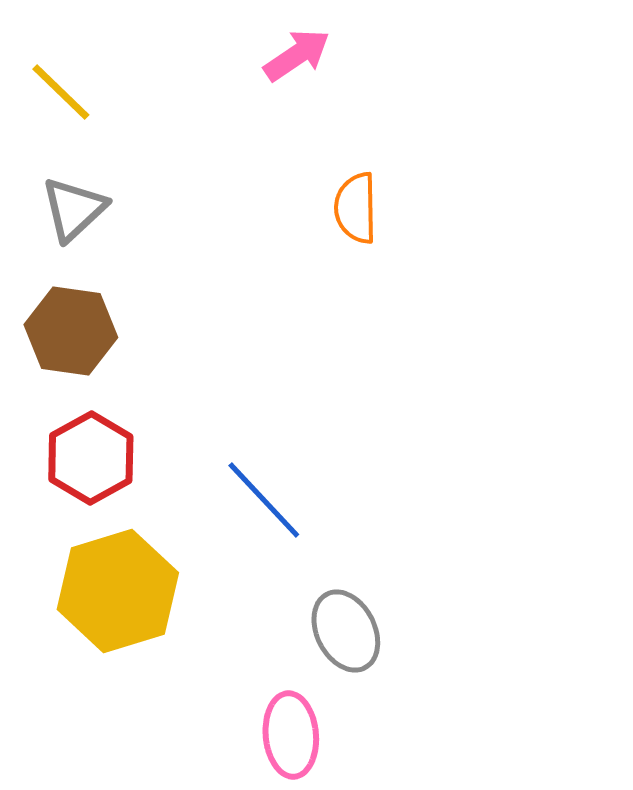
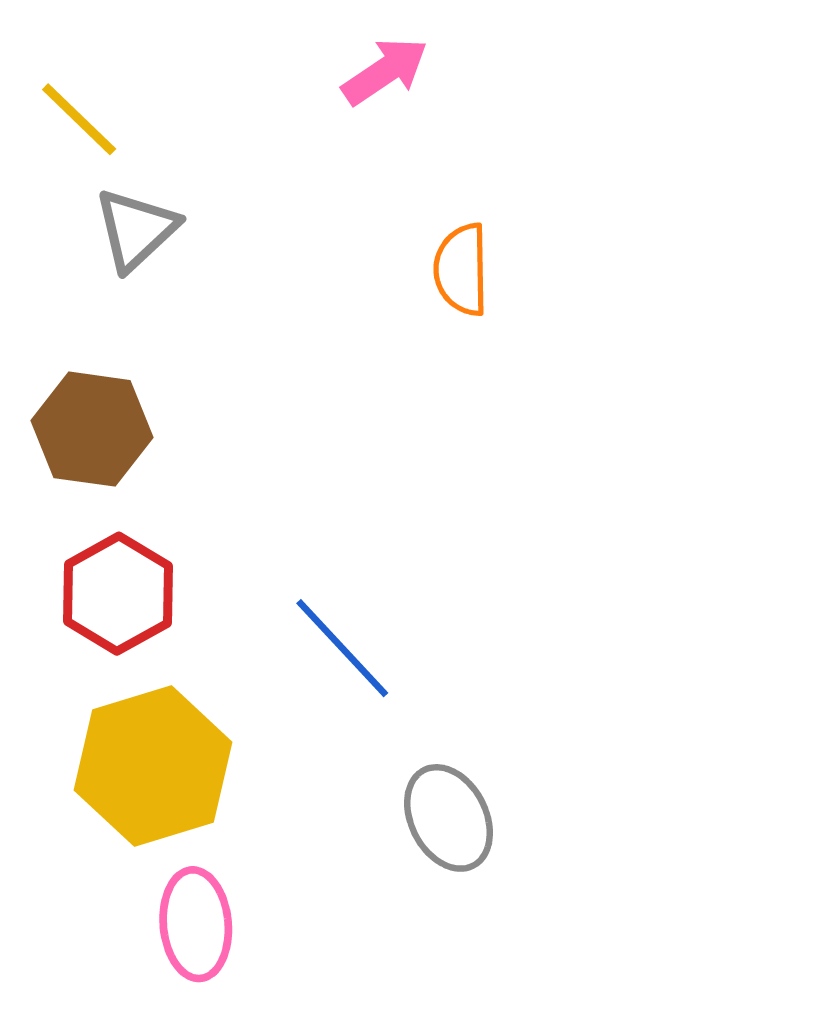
gray triangle: (74, 209) -> (136, 229), moved
pink ellipse: (291, 735) -> (196, 924), moved

